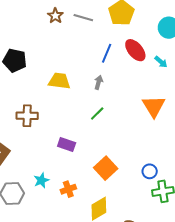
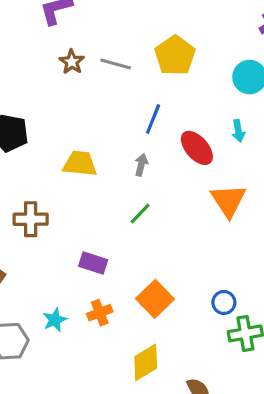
red ellipse: (135, 50) -> (197, 148), moved
cyan arrow: (161, 62) -> (238, 131), turned 40
orange cross: (68, 189) -> (100, 313), moved

